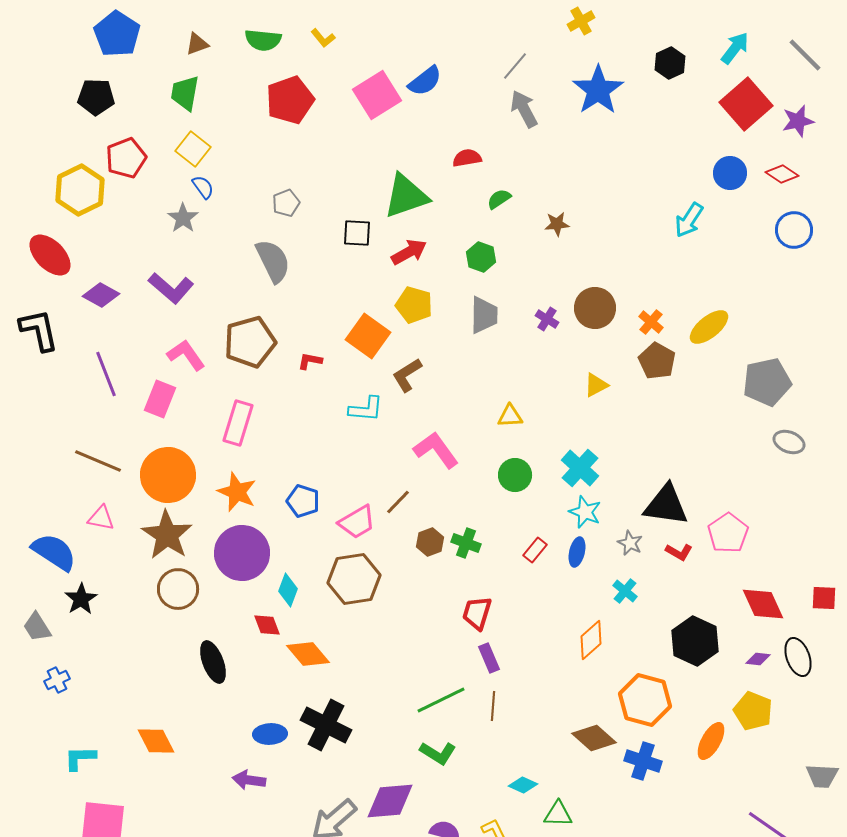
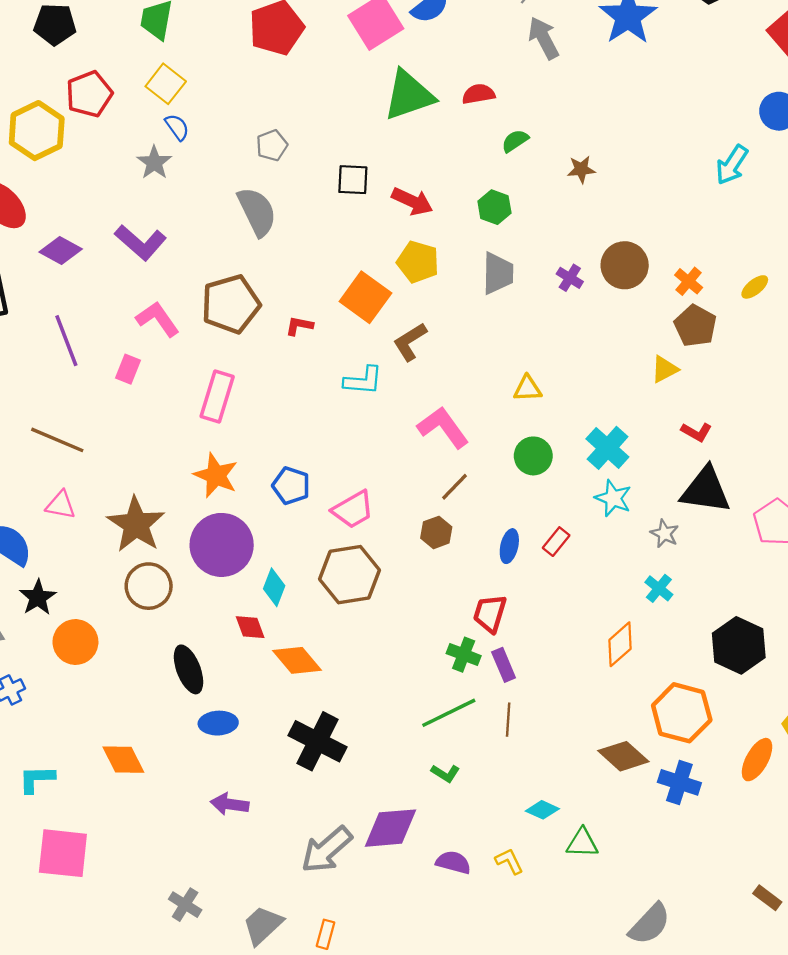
green triangle: (406, 196) -> (409, 95), moved
red arrow: (409, 252) -> (412, 201), turned 54
yellow ellipse: (709, 327) -> (755, 287), size x0.6
yellow triangle: (596, 385) -> (665, 369), moved
pink rectangle: (160, 399) -> (128, 369), size x0.7
orange circle: (168, 475) -> (75, 642), moved, size x0.7
brown line: (398, 502) -> (454, 487), moved
green cross: (466, 543) -> (464, 655), moved
blue ellipse: (577, 552) -> (509, 546), moved
red L-shape: (679, 552) -> (697, 432), moved
blue ellipse: (270, 734) -> (218, 723), moved
green L-shape: (438, 753) -> (445, 773), size x0.7

